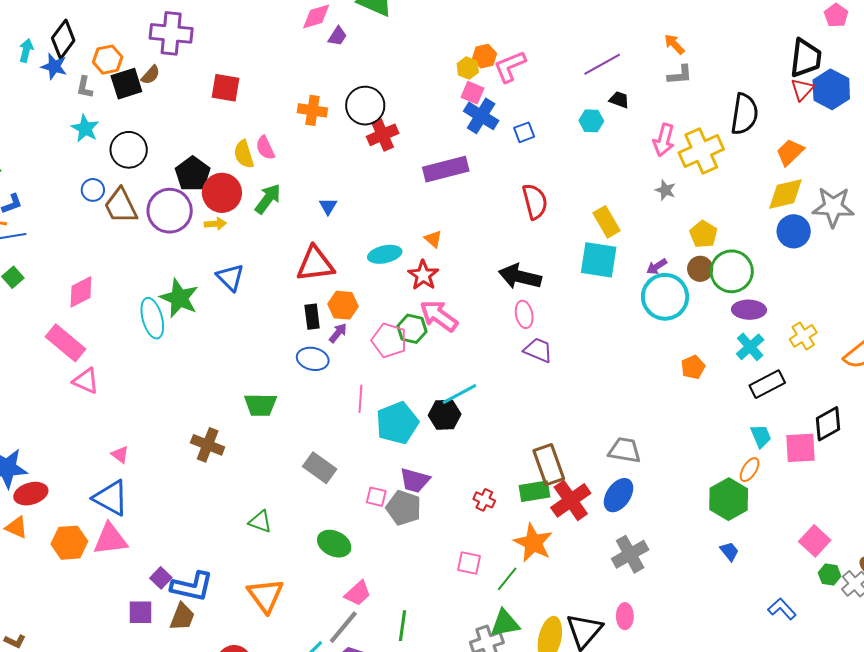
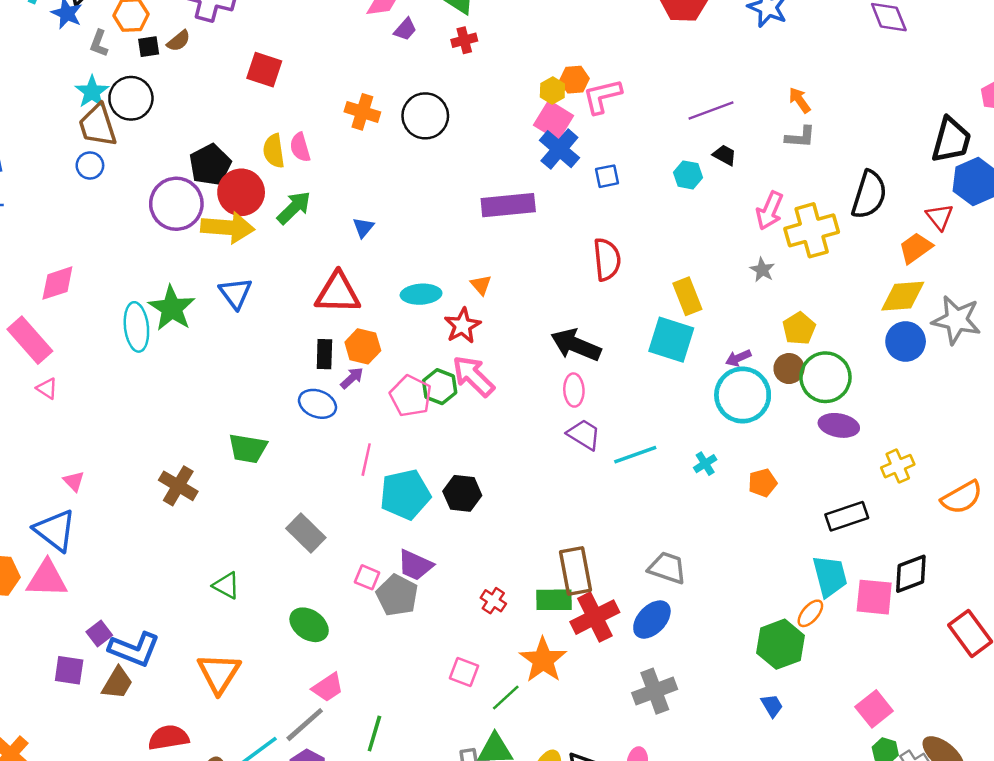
black square: (126, 84) -> (149, 47), size x0.6
red triangle: (802, 90) -> (940, 217), moved, turned -30
pink square: (472, 93) -> (554, 120), size x1.4
red cross: (383, 135) -> (464, 40), moved, size x0.7
black circle: (129, 150) -> (131, 98), moved
brown trapezoid: (121, 206) -> (98, 125), moved
yellow arrow: (215, 224) -> (228, 227), size x2.0
cyan cross: (750, 347) -> (705, 464), moved, size x0.7
pink triangle: (86, 381) -> (47, 388), size x0.7
cyan line: (459, 394) -> (635, 455), moved
cyan trapezoid: (761, 436) -> (830, 576), size x1.5

